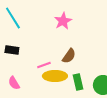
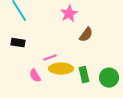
brown semicircle: (69, 56) -> (86, 35), moved
pink semicircle: (14, 83) -> (35, 76), moved

